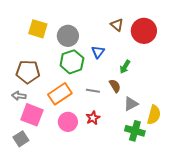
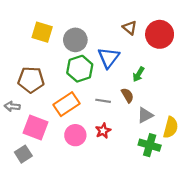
blue triangle: (98, 52) -> (109, 58), size x1.5
gray arrow: (19, 96) -> (12, 106), moved

